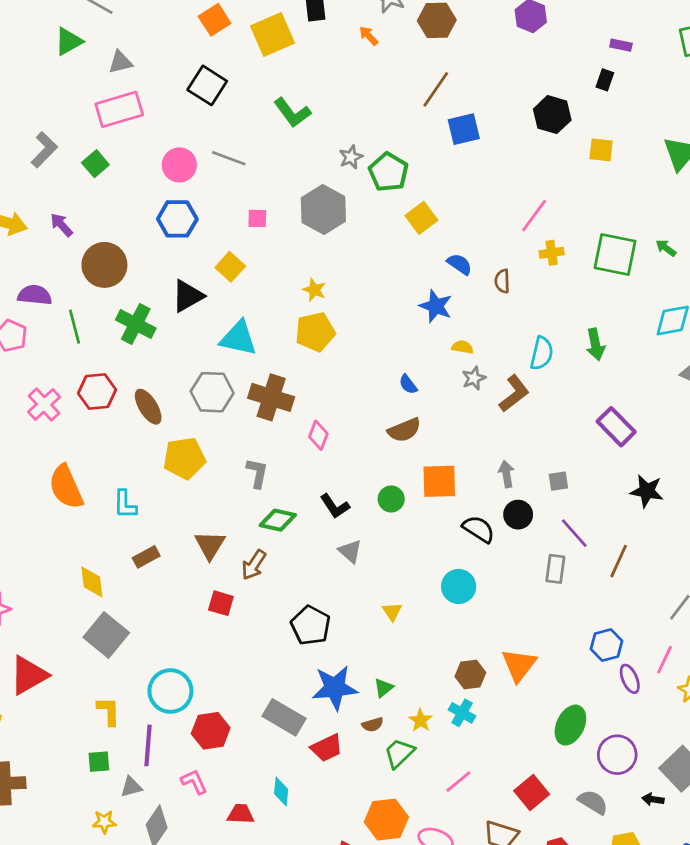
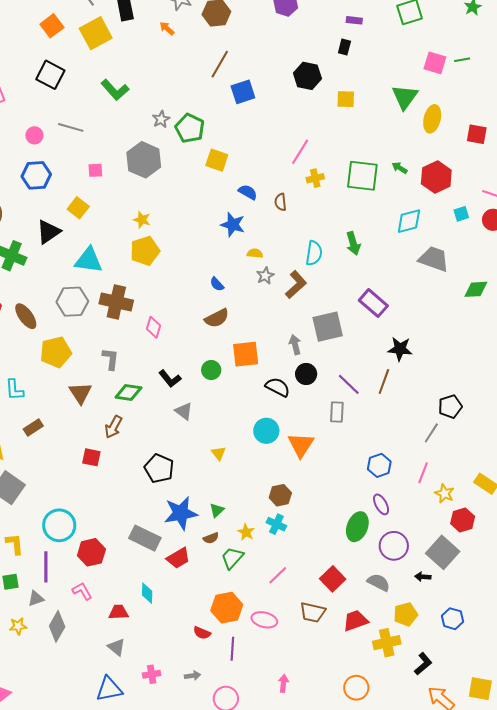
pink circle: (179, 165) -> (34, 135), size x0.7
yellow square: (421, 218) -> (217, 160), turned -30
gray square: (558, 481) -> (328, 327), moved, size x2.0
brown triangle: (210, 545) -> (80, 393), moved
brown line: (619, 561) -> (384, 381), moved
orange triangle: (519, 665) -> (301, 445), moved
purple ellipse: (630, 679) -> (381, 504), moved

